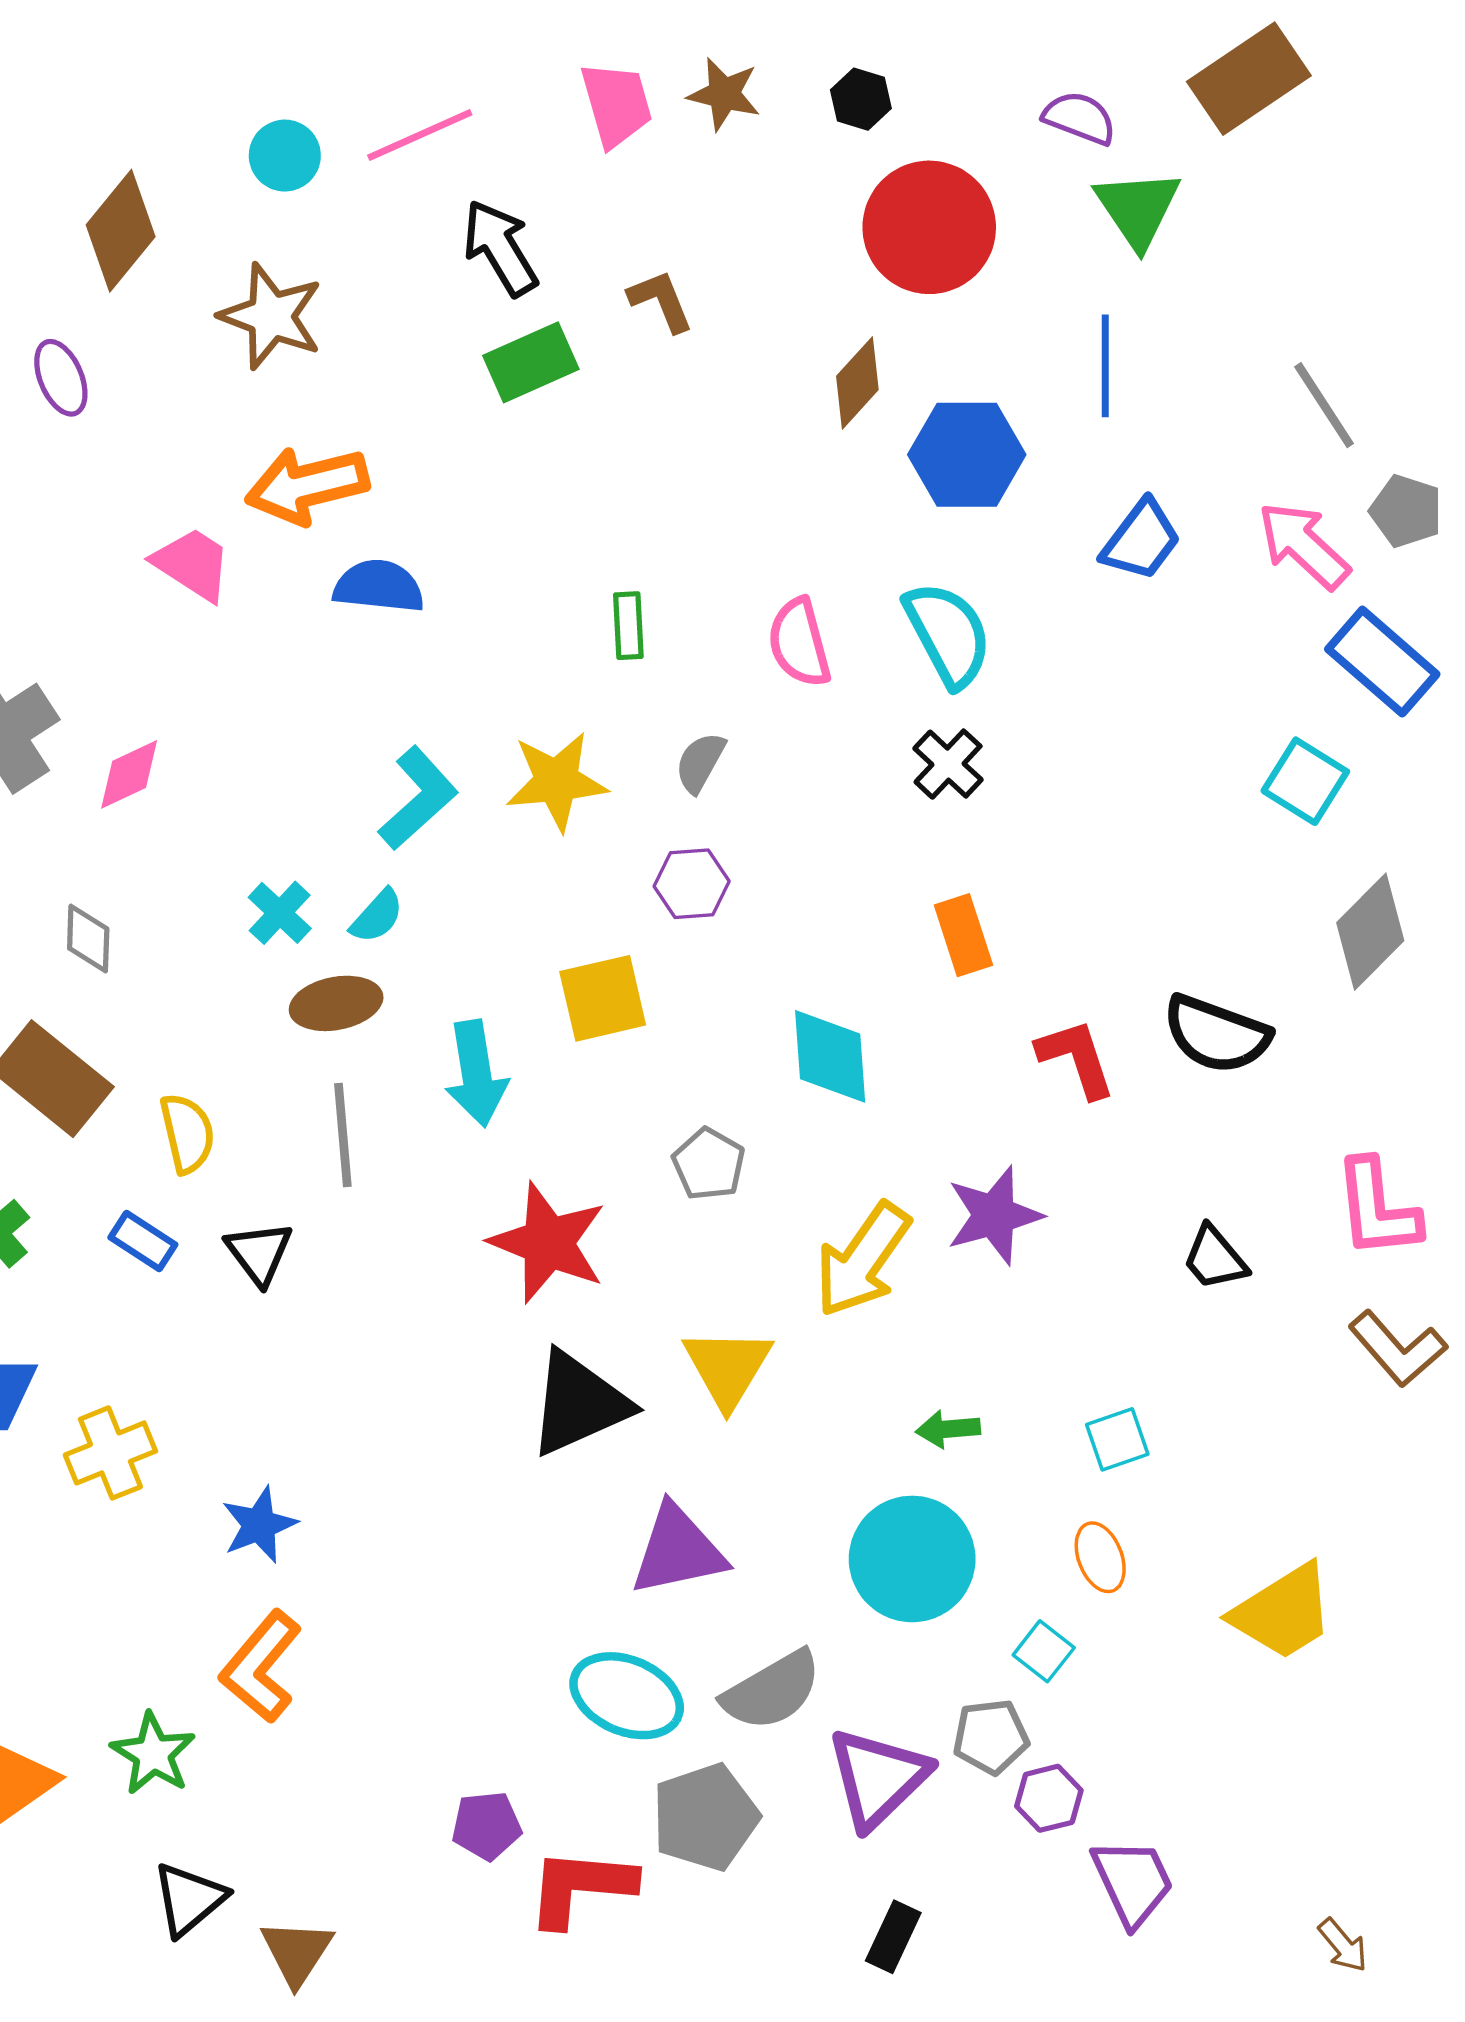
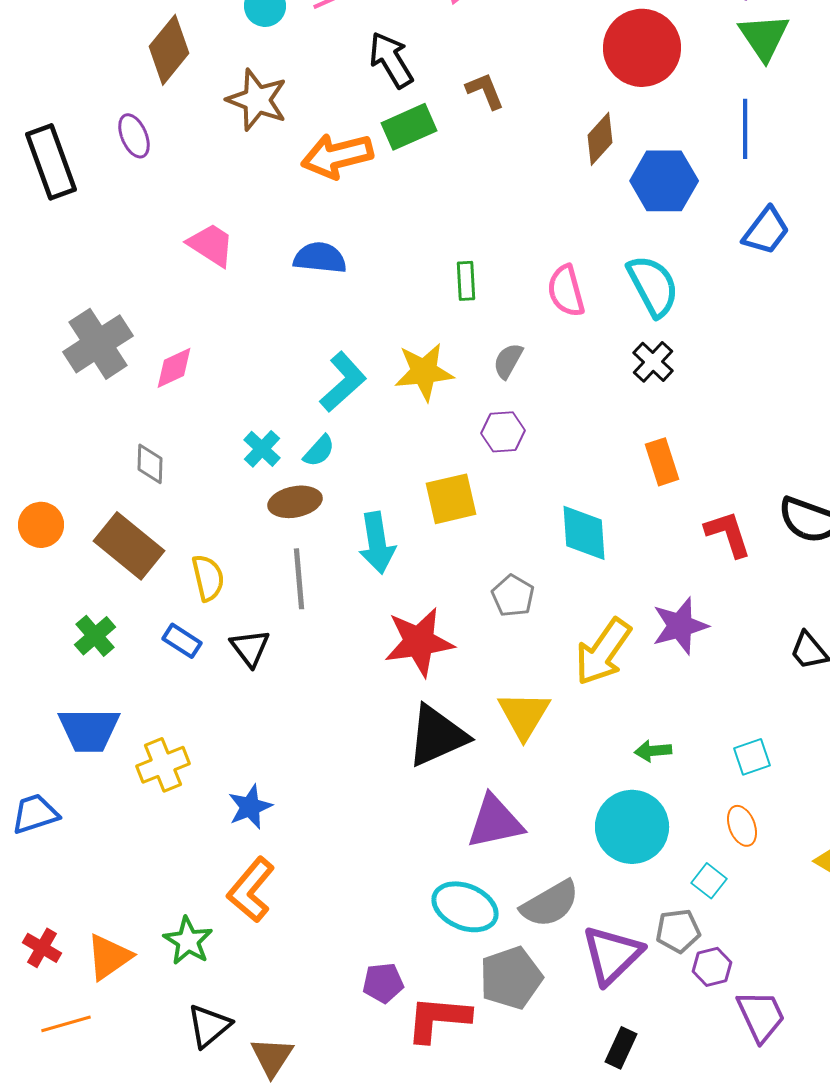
orange arrow: (307, 485) -> (337, 156), moved
red star: (548, 1243) -> (419, 642), turned -30

